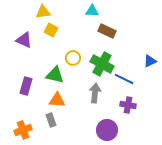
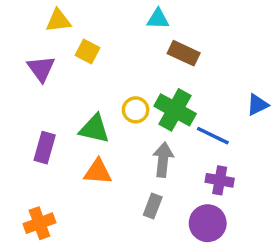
yellow triangle: (43, 12) -> (58, 21), moved
purple triangle: (24, 40) -> (41, 69), turned 30
yellow circle: (73, 58) -> (136, 110), moved
gray rectangle: (51, 120) -> (153, 206), moved, turned 40
purple circle: (107, 130) -> (208, 223), moved

